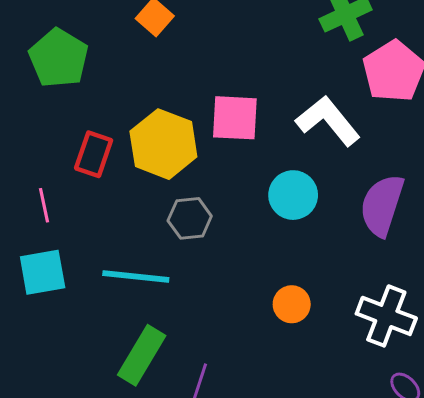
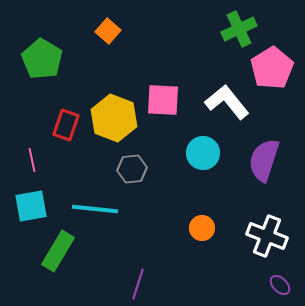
green rectangle: (142, 355) -> (58, 251), moved

